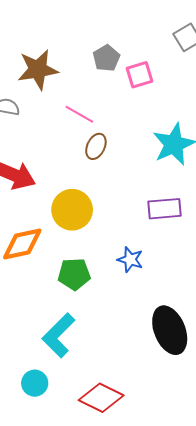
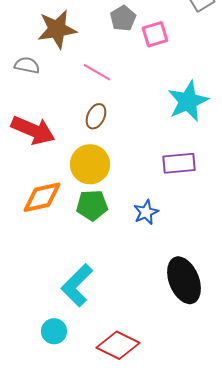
brown ellipse: (96, 146) -> (96, 116), moved
blue star: (130, 260) -> (146, 212), turned 30
green pentagon: (74, 274) -> (92, 205), moved

